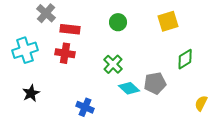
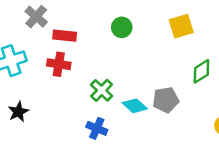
green cross: (113, 64) -> (102, 90), moved
blue cross: (85, 107) -> (97, 128), moved

